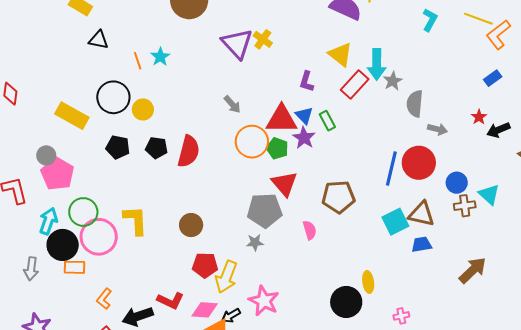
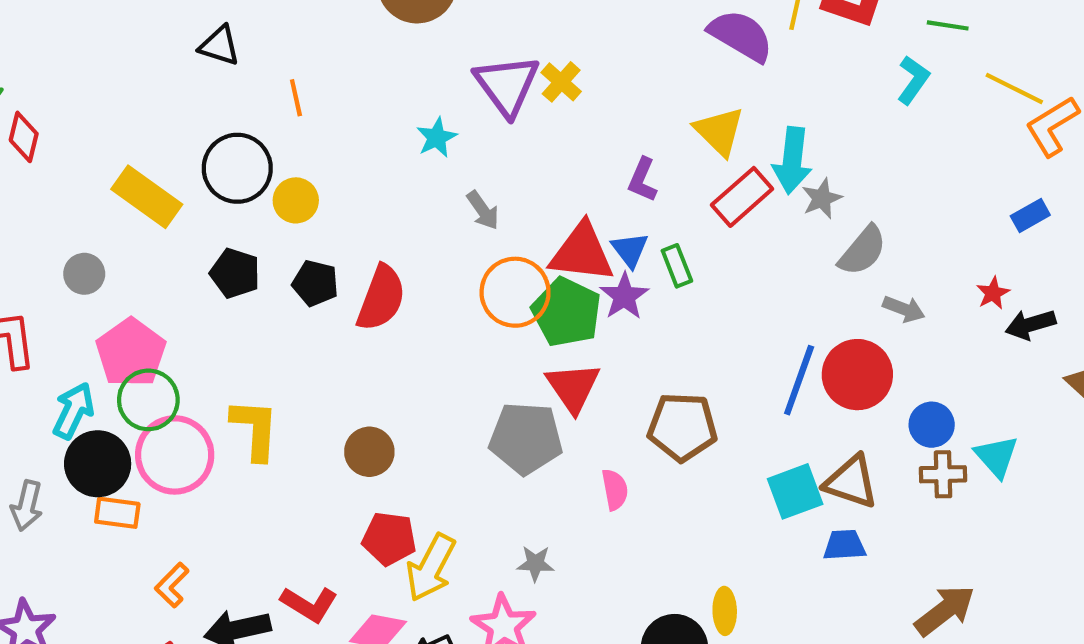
cyan star: (160, 57) -> (437, 138), moved
gray semicircle: (415, 104) -> (863, 251), turned -152
green pentagon: (277, 148) -> (567, 312), size x1.5
pink pentagon: (58, 174) -> (131, 353), moved
gray star: (255, 243) -> (535, 563), moved

